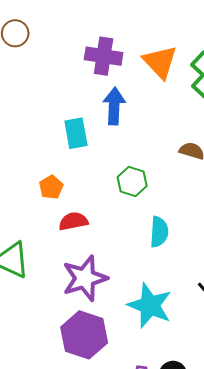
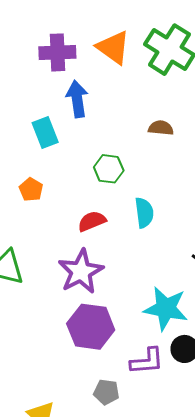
red semicircle: (73, 221) -> (92, 221), moved
cyan star: (150, 305) -> (166, 308), moved

